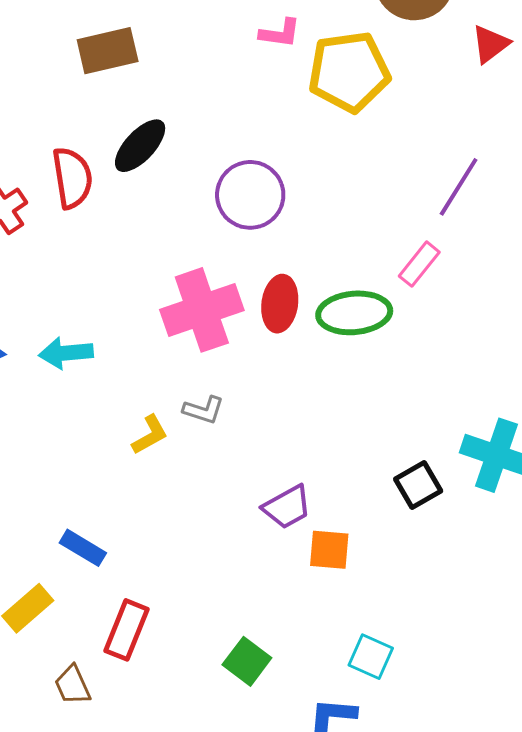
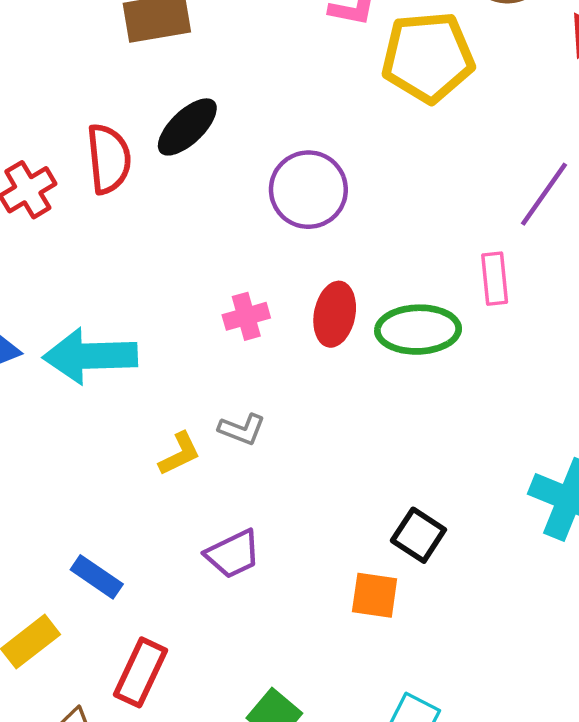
pink rectangle: (419, 264) -> (495, 279), turned -48
pink cross: (202, 310) -> (246, 316), size x0.5
cyan arrow: (66, 353) -> (90, 356), size x1.5
black square: (418, 485) -> (418, 535), moved, turned -30
purple trapezoid: (287, 507) -> (233, 554), moved

